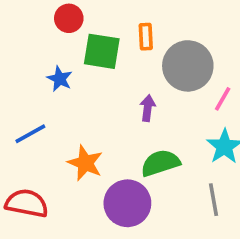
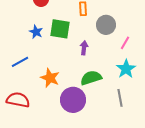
green square: (102, 51) -> (60, 29), moved
gray circle: (188, 66) -> (106, 25), size x0.7

